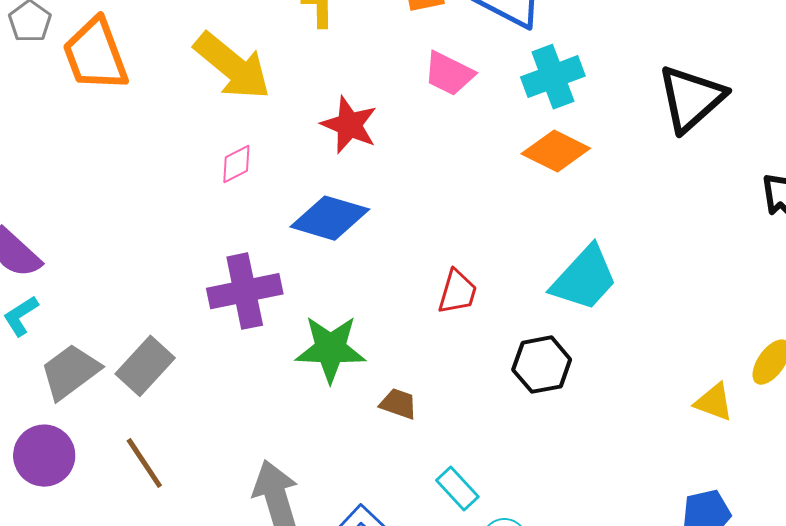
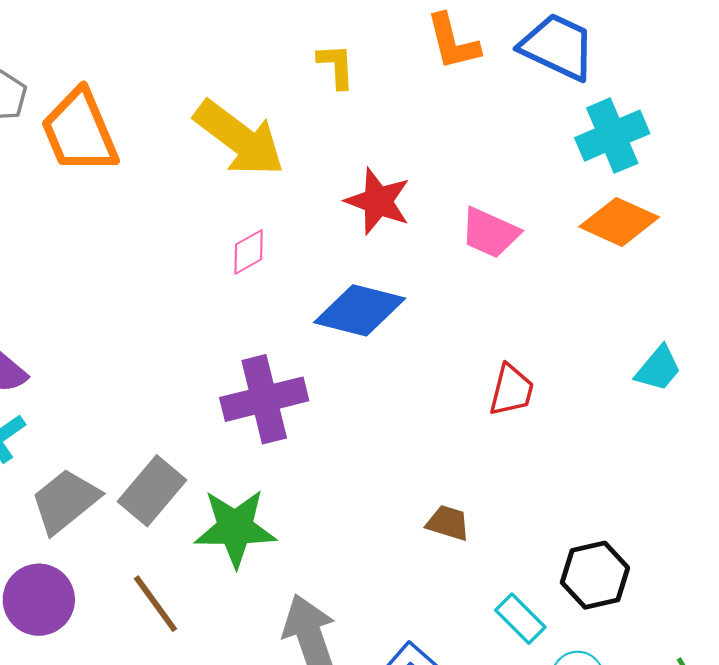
pink trapezoid: (449, 74) -> (490, 233), moved
cyan trapezoid: (584, 278) -> (658, 369), size x0.6
green star: (330, 349) -> (235, 528), moved
black hexagon: (542, 365) -> (595, 575), moved

